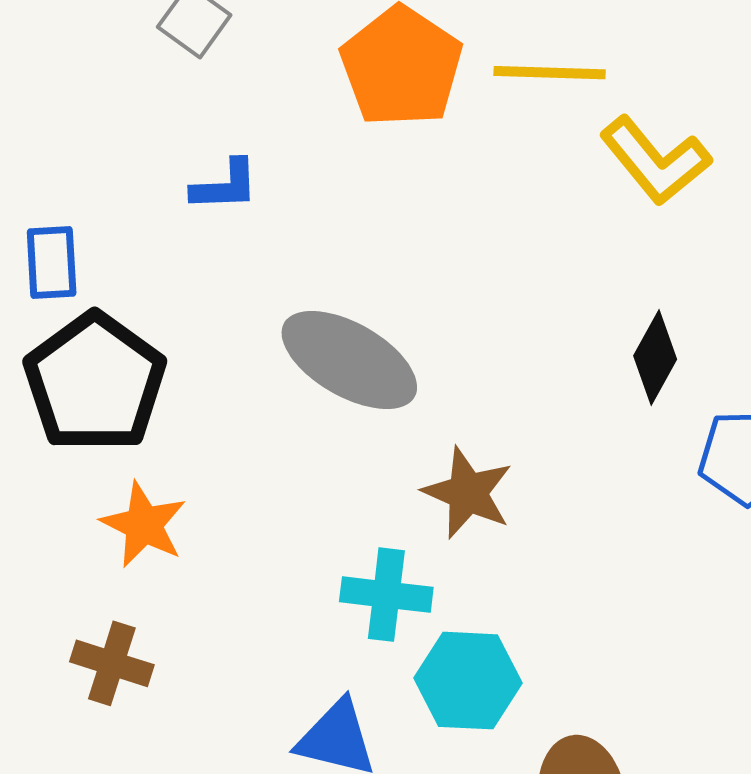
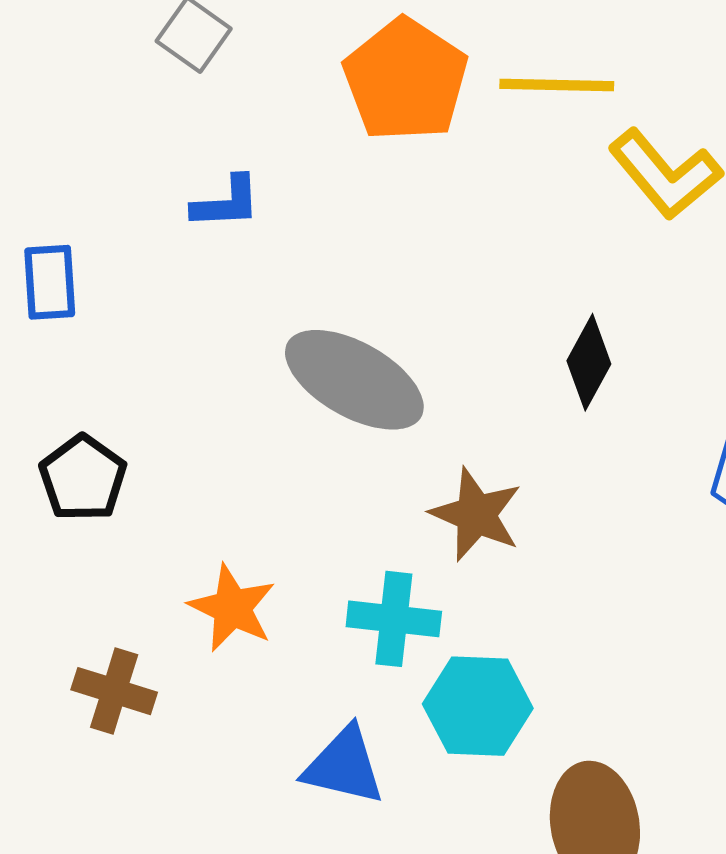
black diamond: (655, 357) -> (589, 362), moved
black pentagon: (95, 382) -> (83, 478), moved, size x0.6
orange star: (144, 525) -> (232, 608), moved

